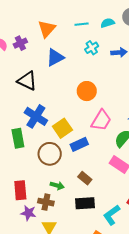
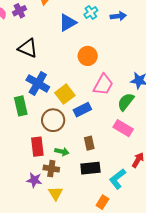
blue triangle: (55, 57) -> (68, 23), moved
brown rectangle: (85, 178) -> (89, 143), turned 40
red rectangle: (20, 190) -> (37, 147), moved

